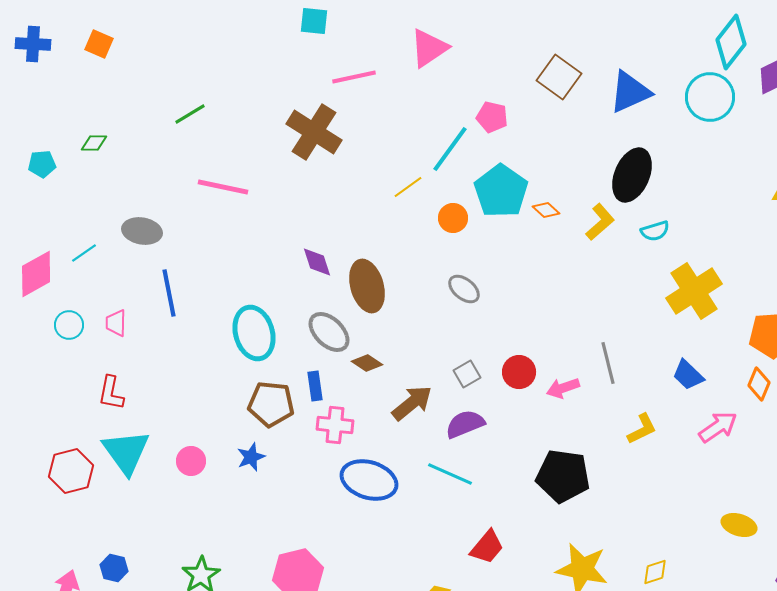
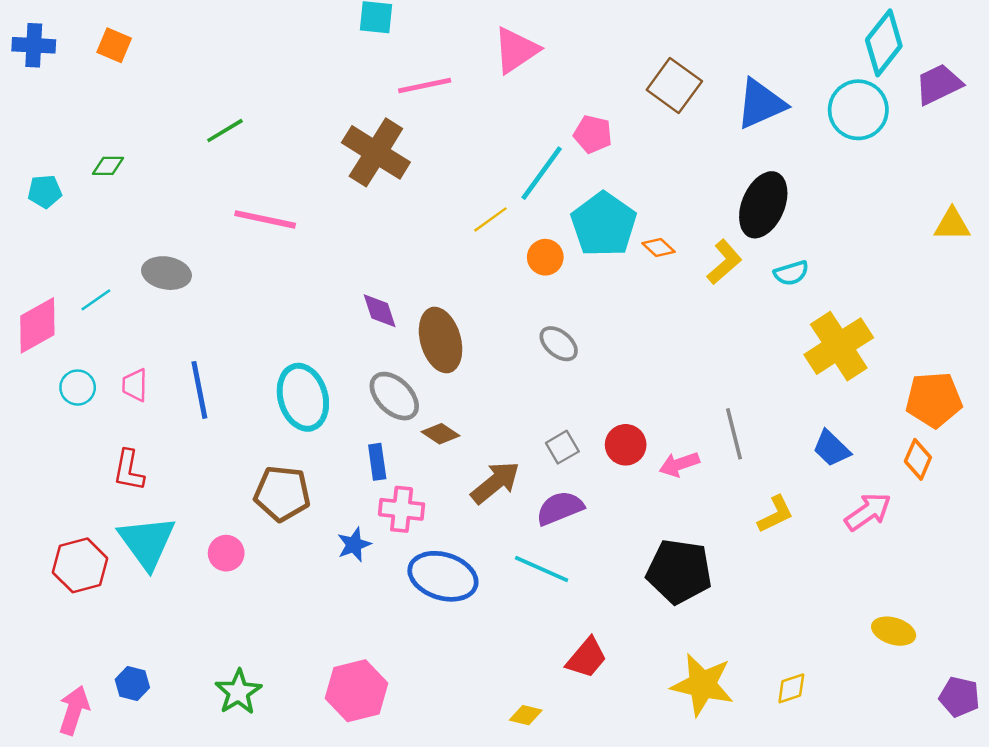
blue line: (169, 293) -> (199, 390), moved
brown pentagon: (271, 404) -> (282, 493), moved
blue star: (251, 457) -> (354, 545), moved

